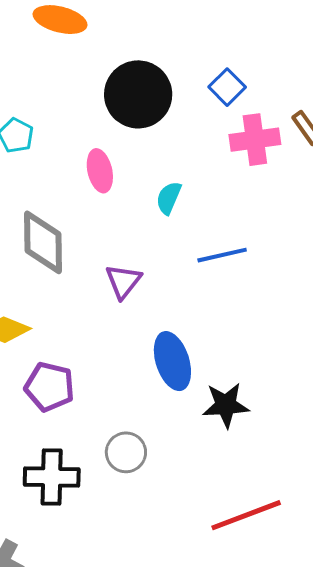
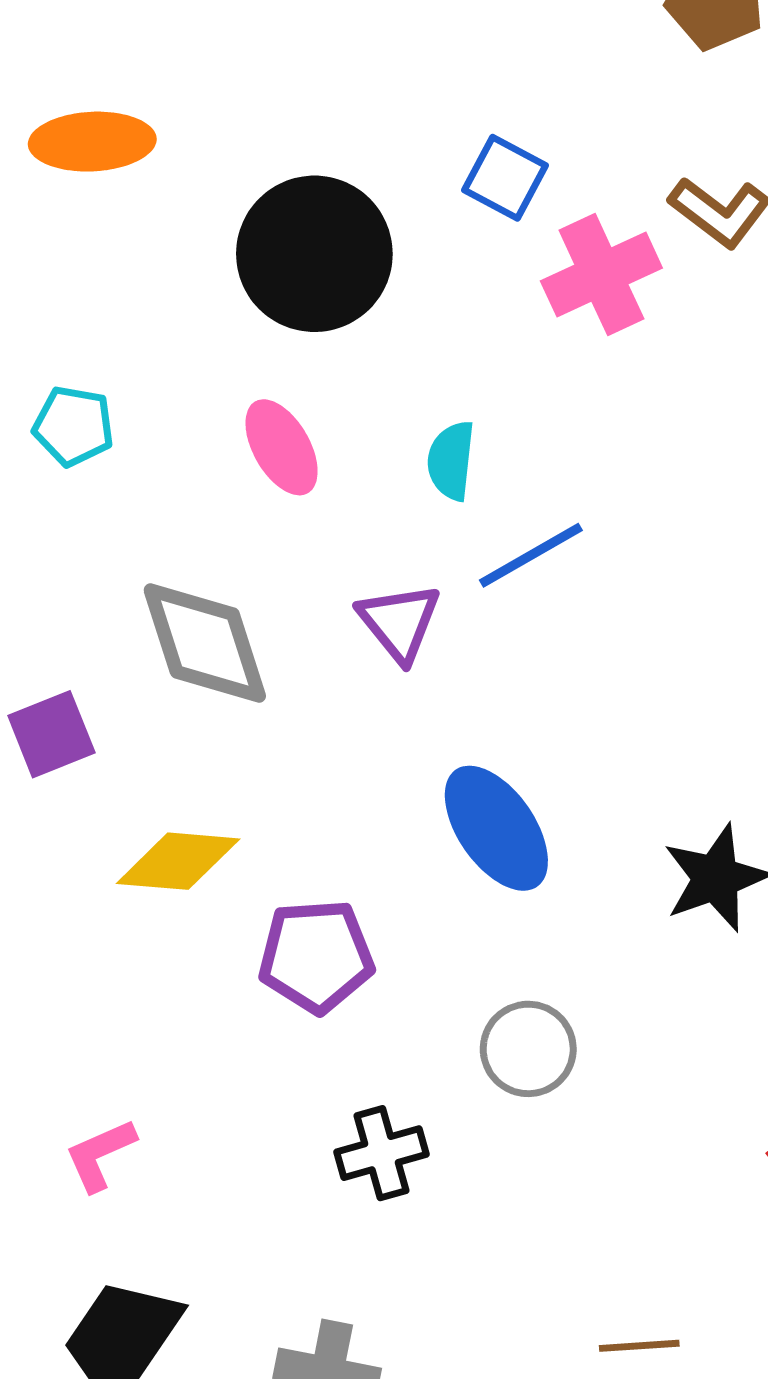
blue line: (222, 255) -> (531, 555), moved
purple triangle: (123, 281) -> (399, 622), moved
blue ellipse: (172, 361) -> (496, 828), moved
black cross: (52, 477) -> (381, 1153), size x0.7

